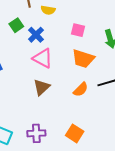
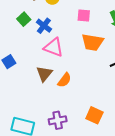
brown triangle: (41, 87) -> (44, 74), moved
orange semicircle: (81, 90) -> (64, 80), moved

